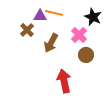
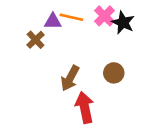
pink cross: (79, 35) -> (104, 16), moved
brown arrow: (51, 43) -> (70, 78), moved

